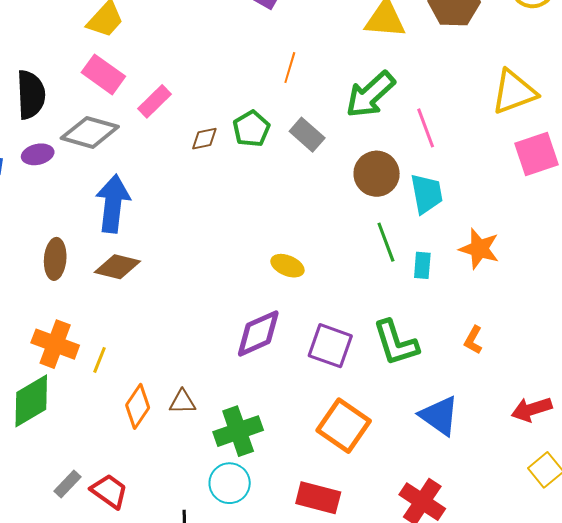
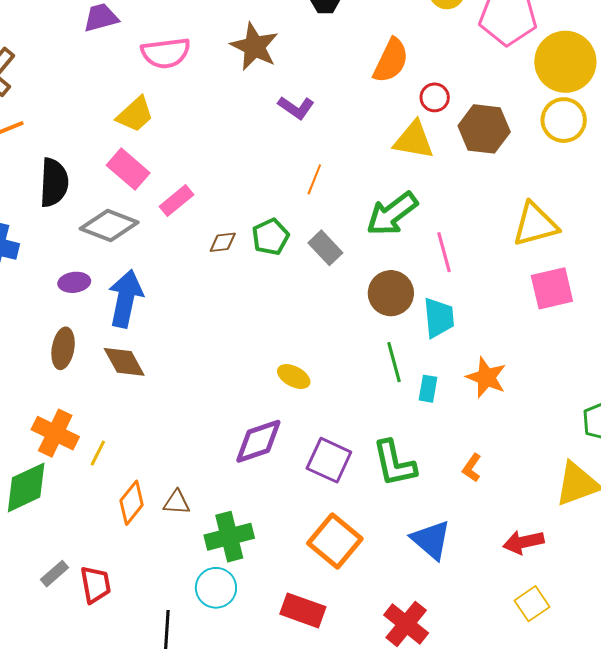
purple ellipse: (38, 154) -> (74, 282), moved
brown diamond: (117, 267) -> (124, 362), turned 42
red trapezoid: (109, 491) -> (95, 585), turned 39

